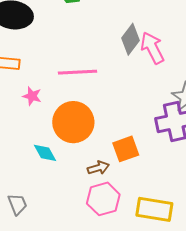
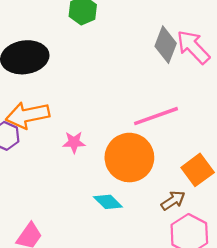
pink line: (77, 72) -> (156, 116), moved

